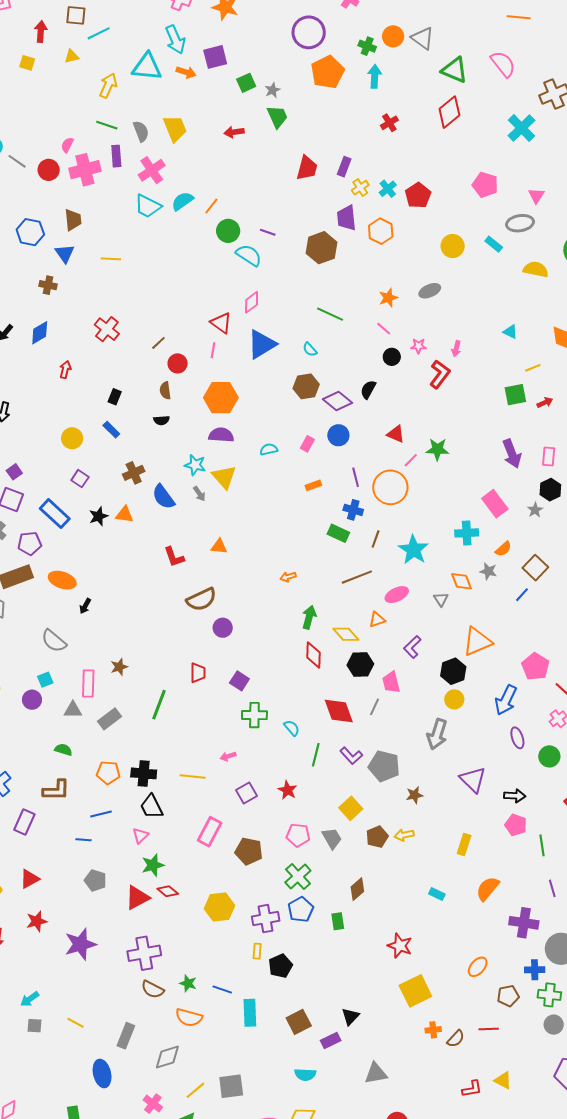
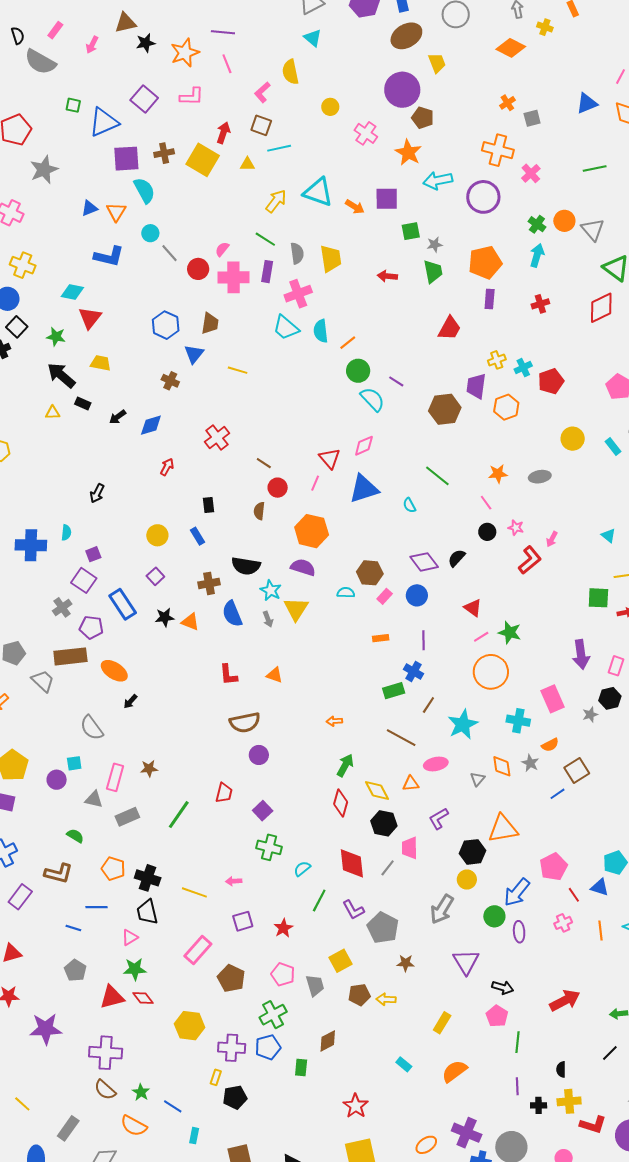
cyan arrow: (175, 39) -> (438, 180), moved, turned 88
yellow square: (27, 63) -> (203, 160), size x2.0
orange pentagon: (328, 72) -> (485, 262), moved
purple rectangle: (344, 167) -> (490, 299), moved, turned -30
cyan semicircle: (182, 201) -> (321, 331), turned -75
brown line: (158, 343) -> (264, 463), turned 63
brown hexagon: (306, 386) -> (370, 573), moved
black rectangle: (115, 397) -> (209, 505), turned -42
black semicircle: (161, 420) -> (246, 566), moved, size x1.8
orange circle: (390, 487) -> (491, 672), moved
green rectangle: (338, 533) -> (394, 691), turned -55
brown line: (357, 577) -> (401, 738), turned 36
cyan semicircle: (292, 728) -> (302, 869), turned -102
green circle: (549, 756) -> (494, 916), moved
purple cross: (524, 923) -> (467, 1133), moved
cyan rectangle: (250, 1013) -> (194, 1136), size x0.6

